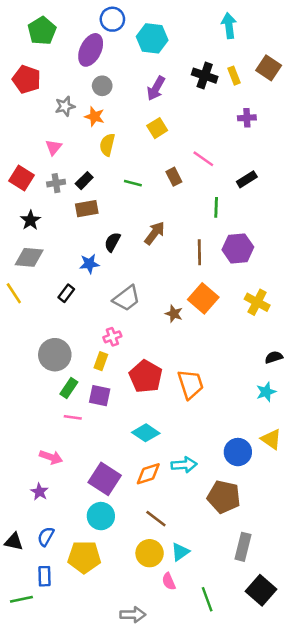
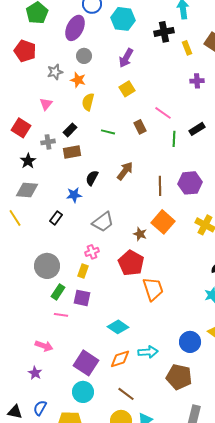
black cross: (205, 76) -> (164, 32), moved, turned -30
gray cross: (56, 183) -> (48, 142), moved
green line: (216, 207) -> (174, 139), moved
red pentagon: (146, 376) -> (131, 263), moved

